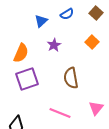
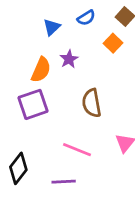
orange square: (92, 42) -> (113, 43), moved
orange semicircle: (21, 53) -> (41, 70), moved

